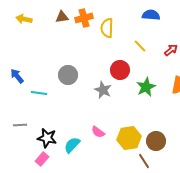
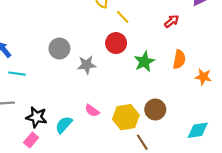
yellow line: (140, 46) -> (123, 17), moved
gray star: (103, 90) -> (87, 65), moved, turned -30
cyan line: (39, 93) -> (17, 74), moved
brown circle: (156, 141) -> (155, 110), moved

